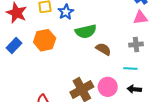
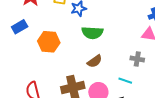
orange hexagon: (45, 40) -> (49, 42), moved
brown semicircle: (103, 49) -> (95, 61), moved, turned 98

